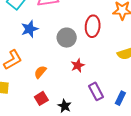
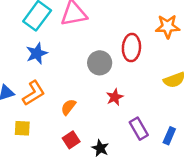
blue star: (30, 29) -> (37, 53), moved

